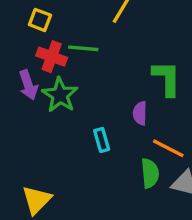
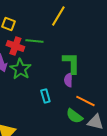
green L-shape: (167, 78) -> (71, 63), moved
green semicircle: (150, 173) -> (74, 116), turned 132

